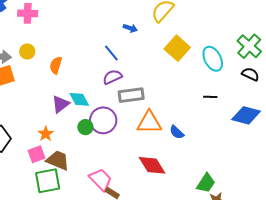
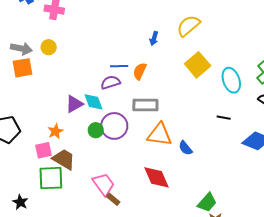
blue arrow: (130, 28) -> (154, 38), turned 80
blue line: (111, 53) -> (119, 66), moved, turned -60
orange semicircle: (56, 65) -> (140, 71), moved
purple semicircle: (112, 77) -> (110, 82), moved

